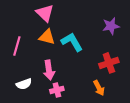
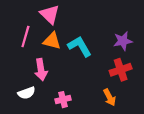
purple star: (111, 26) -> (123, 41), moved
pink line: (17, 46) -> (25, 37), moved
pink arrow: (49, 70) -> (41, 70), moved

